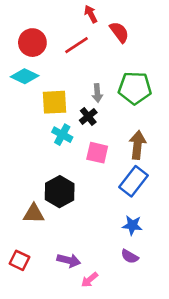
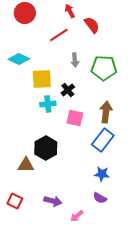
red circle: (32, 43) -> (25, 13), moved
gray arrow: (97, 93) -> (75, 60), moved
cyan cross: (62, 135) -> (48, 104), turned -35
pink arrow: (89, 280) -> (77, 216), moved

